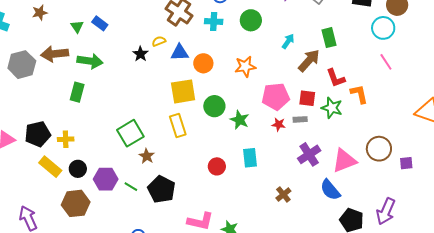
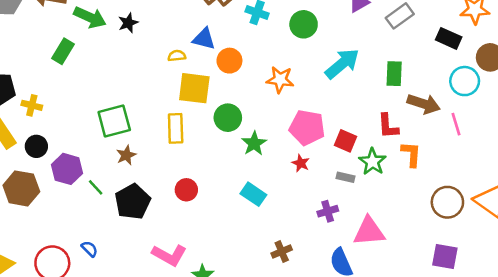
yellow semicircle: (159, 41) -> (177, 56), moved
cyan arrow: (288, 41) -> (342, 64), size x1.8
black star: (140, 54) -> (128, 23), moved
brown arrow: (309, 61) -> (424, 104), moved, turned 50
gray rectangle: (300, 119) -> (346, 177), moved
brown circle: (379, 149) -> (447, 202), moved
purple cross: (309, 154) -> (328, 211), size x0.7
cyan rectangle: (250, 158) -> (253, 194), turned -66
purple square: (406, 163) -> (445, 257), size x1.5
red circle: (217, 166) -> (186, 190), moved

